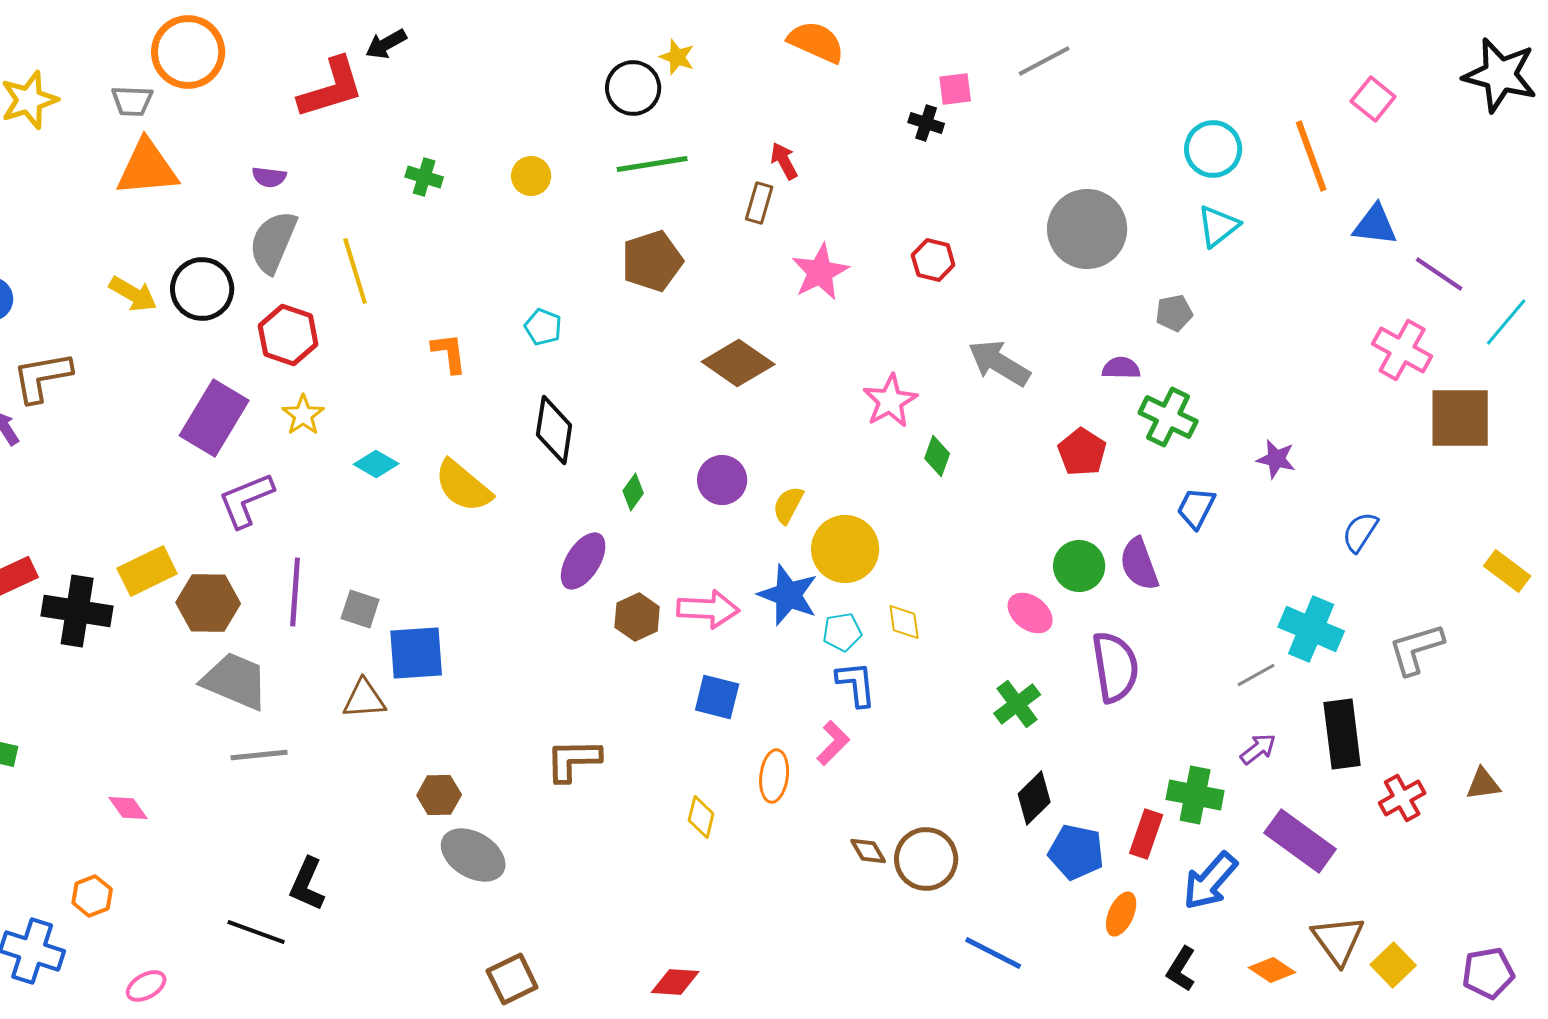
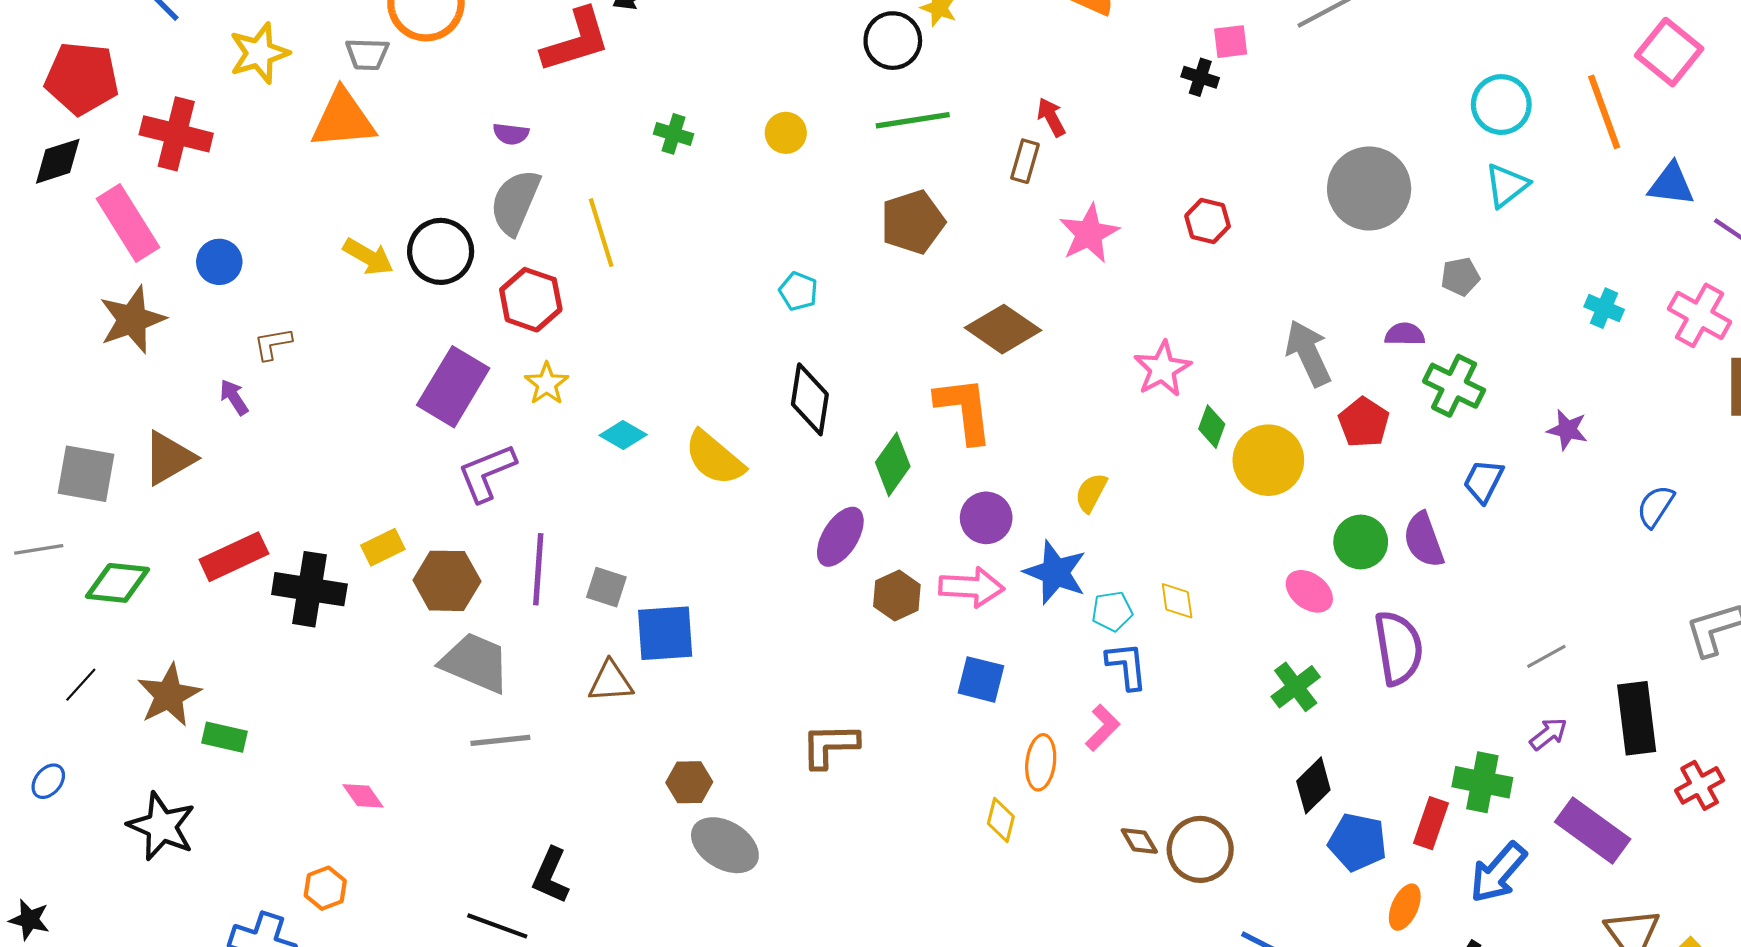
pink square: (1373, 99) -> (1669, 52), size x1.4
orange triangle: (147, 168) -> (343, 119), moved
orange L-shape: (449, 353) -> (964, 410), moved, size x1.6
gray arrow: (999, 363) -> (1308, 353), moved, turned 34
brown L-shape: (42, 377) -> (273, 344), size x0.6
purple circle: (722, 480) -> (986, 518), moved
green diamond: (633, 492) -> (893, 464), size x1.6
yellow semicircle: (788, 505) -> (1091, 493), moved
yellow circle: (845, 549) -> (1268, 460), moved
yellow rectangle: (147, 571) -> (383, 547), size x0.7
cyan cross: (1311, 629) -> (1604, 308), moved, size x0.6
yellow diamond: (701, 817) -> (1001, 820), moved

